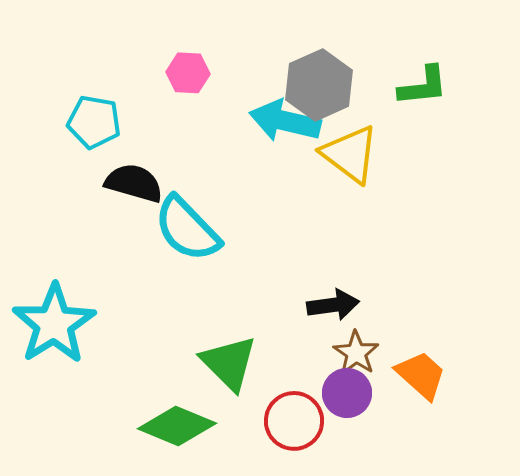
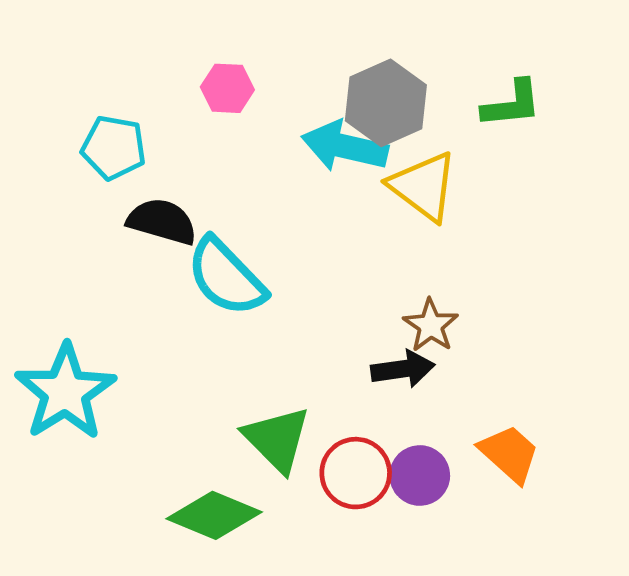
brown star: (356, 353) -> (431, 325), moved
red circle: (294, 421) -> (356, 473), moved

